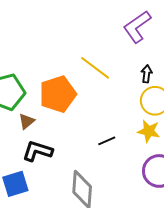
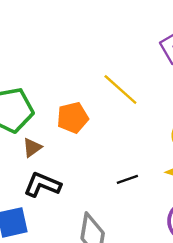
orange pentagon: (58, 94) -> (73, 118), size x0.7

